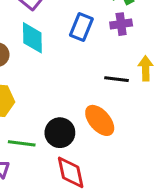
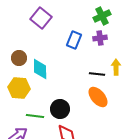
cyan diamond: (32, 38) -> (40, 69), moved
orange ellipse: (100, 120) -> (98, 97), moved

